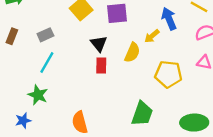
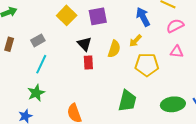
yellow arrow: (152, 36) -> (135, 41), moved
green star: (38, 95) -> (36, 93), turned 30

